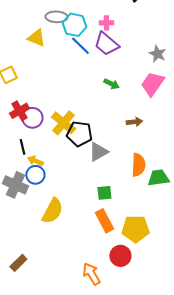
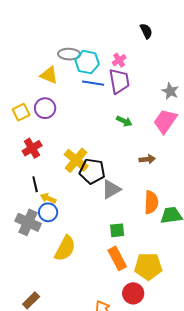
pink cross: (106, 23) -> (119, 60), turned -32
purple trapezoid: (106, 44) -> (119, 81), turned -140
blue line: (80, 46) -> (93, 83), turned -35
purple circle: (32, 118) -> (45, 108), moved

